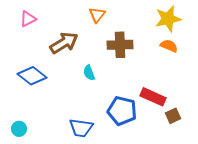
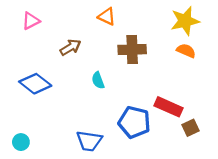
orange triangle: (97, 15) -> (107, 17), turned -42
brown arrow: (64, 43) -> (70, 47), size x0.7

